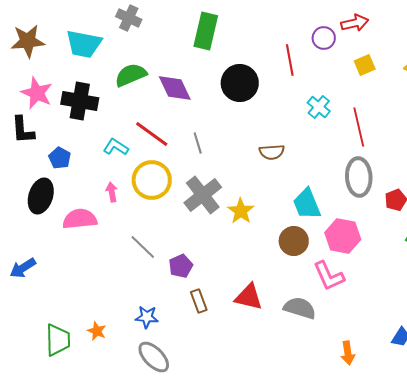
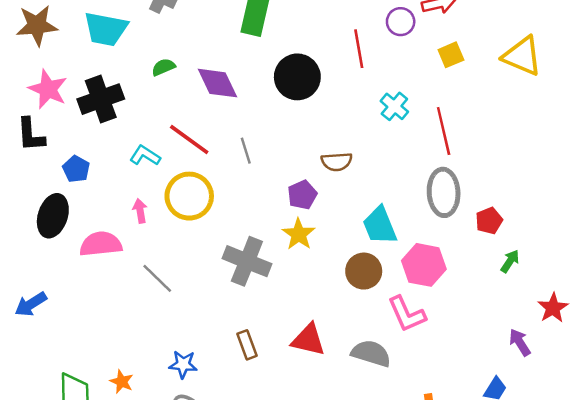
green semicircle: (131, 75) -> (163, 67), size x0.6
black cross: (80, 101) -> (101, 99), turned -30
gray cross: (203, 195) -> (247, 261), moved, turned -30
gray line: (143, 247) -> (157, 278), moved
purple pentagon: (181, 266) -> (302, 195), moved

